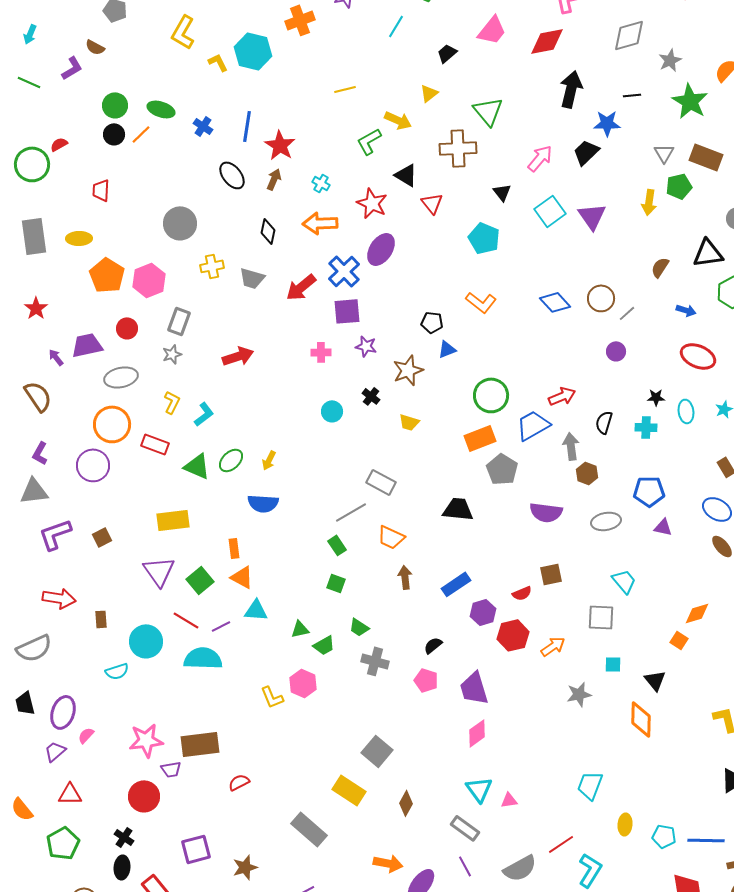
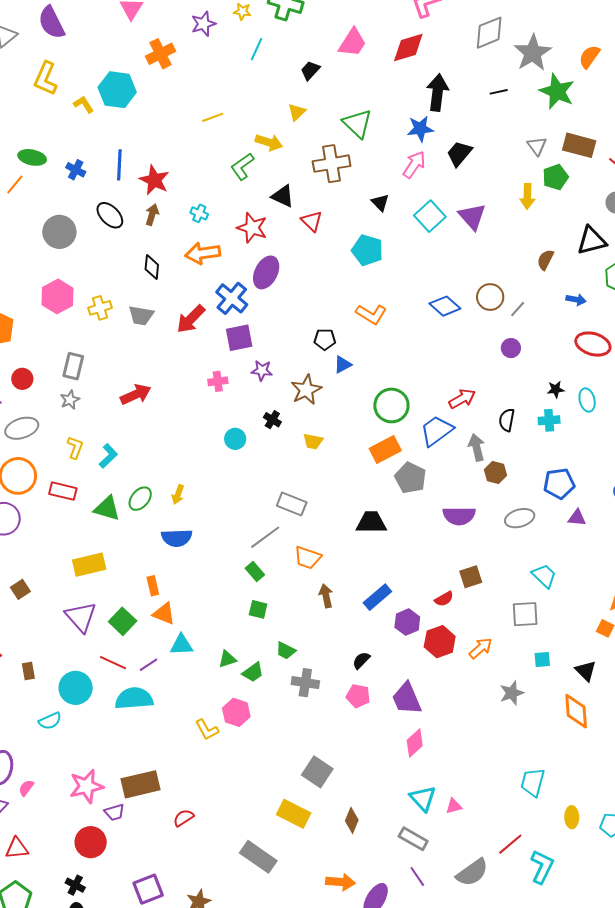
gray star: (670, 60) -> (533, 53), size x1.6
blue star: (607, 123) -> (420, 129), moved
gray circle: (180, 223) -> (59, 232), moved
pink hexagon: (149, 280) -> (57, 296), moved

